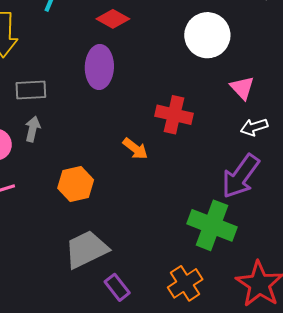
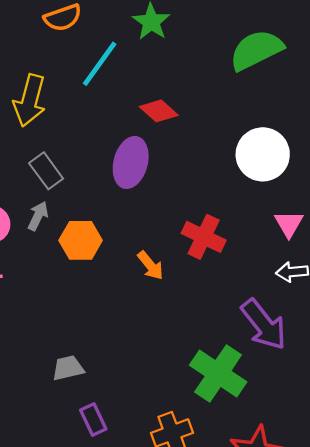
gray rectangle: (31, 90) -> (46, 171), turned 44
purple arrow: (241, 176) -> (264, 325), turned -87
orange hexagon: (76, 184) -> (81, 240), moved
gray trapezoid: (86, 249) -> (68, 368), size x0.6

